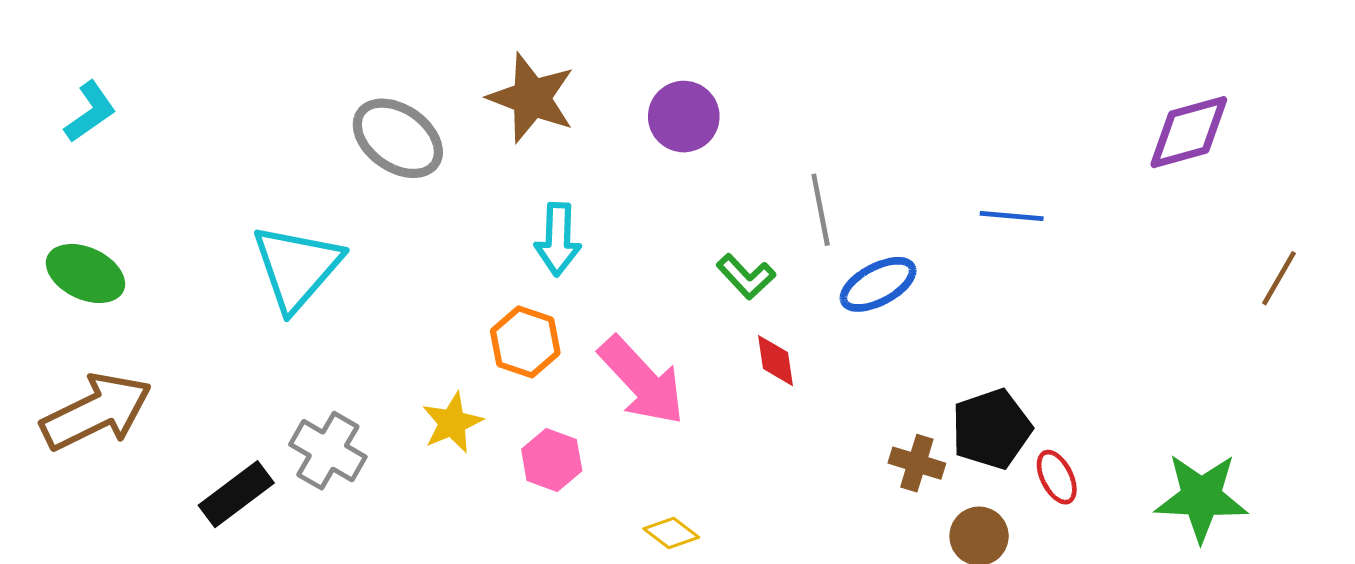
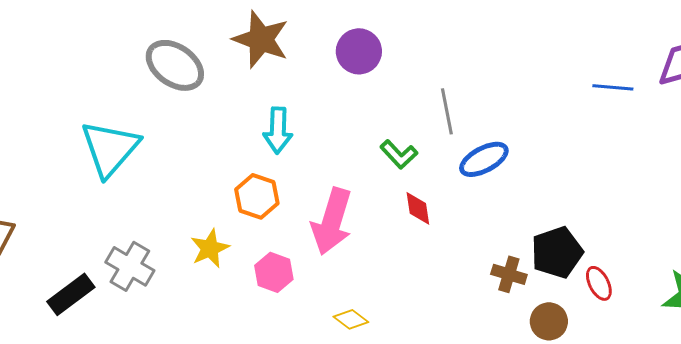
blue line: (1012, 216) -> (613, 87), moved
pink arrow: (642, 381) -> (332, 221), turned 60

